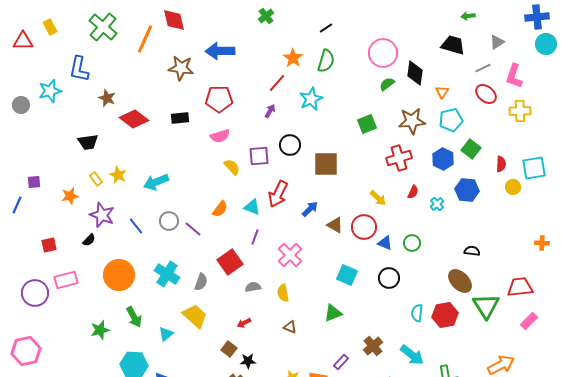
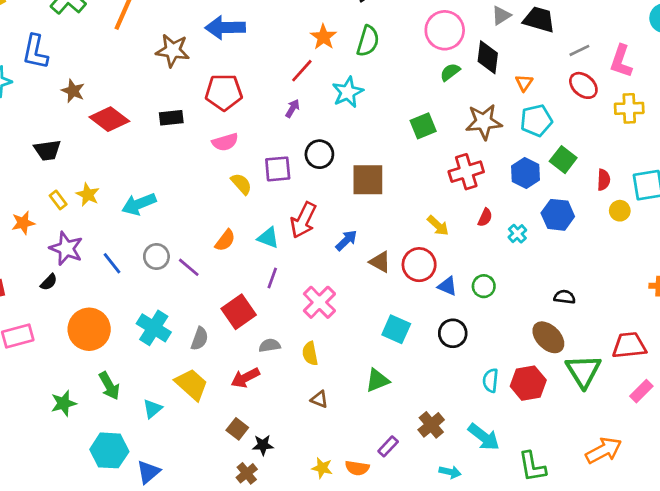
gray triangle: (497, 42) -> (501, 15), moved
red arrow: (244, 323) -> (245, 378), moved, size x1.5

